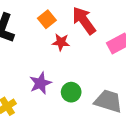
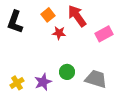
purple star: (40, 83) -> (43, 82), moved

